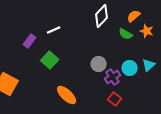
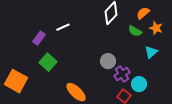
green square: (50, 60) -> (48, 62), moved
cyan triangle: (149, 65) -> (151, 52), moved
cyan circle: (130, 68) -> (139, 84), moved

